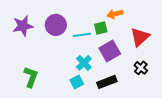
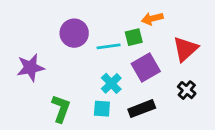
purple star: (23, 26) -> (30, 68), moved
green L-shape: (31, 77) -> (61, 109), moved
cyan square: (77, 82) -> (102, 109), turned 32

